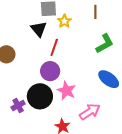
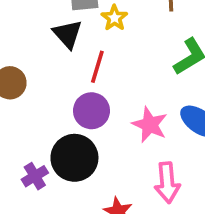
pink star: (67, 91) -> (150, 125), moved
pink arrow: (90, 112) -> (167, 183), turned 120

